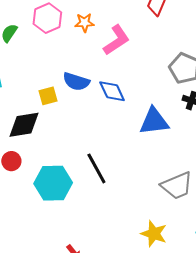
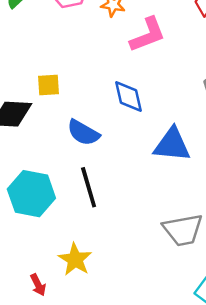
blue semicircle: (76, 82) -> (83, 133), moved
yellow star: (154, 234) -> (75, 259), moved

